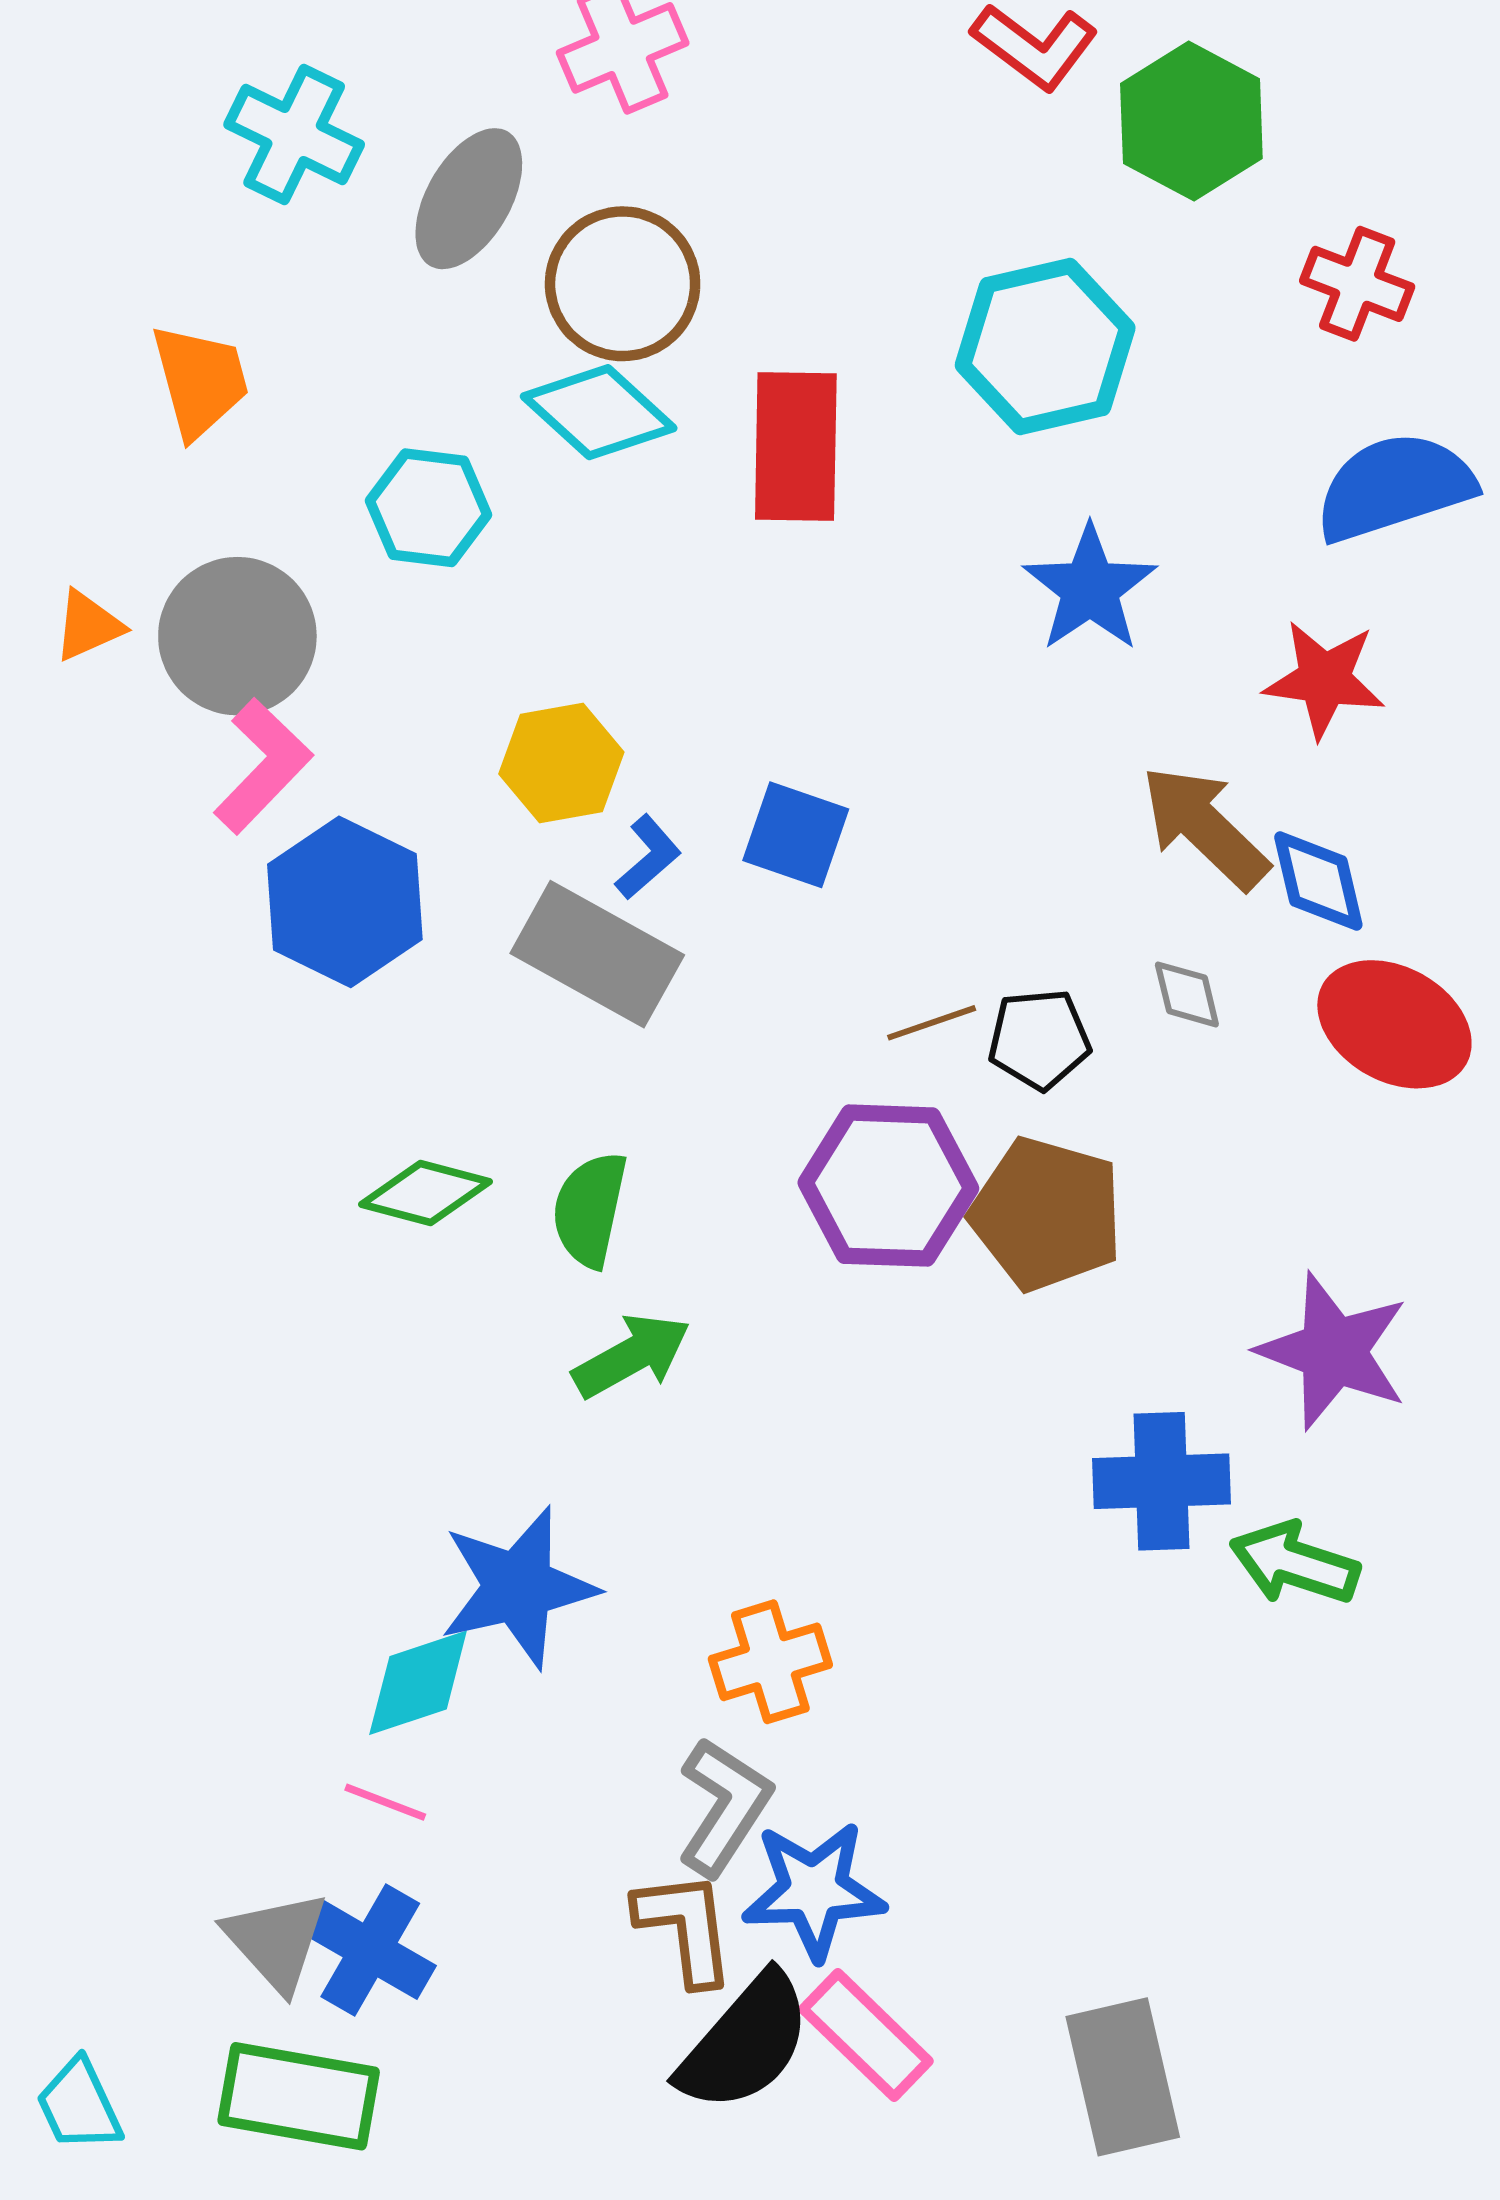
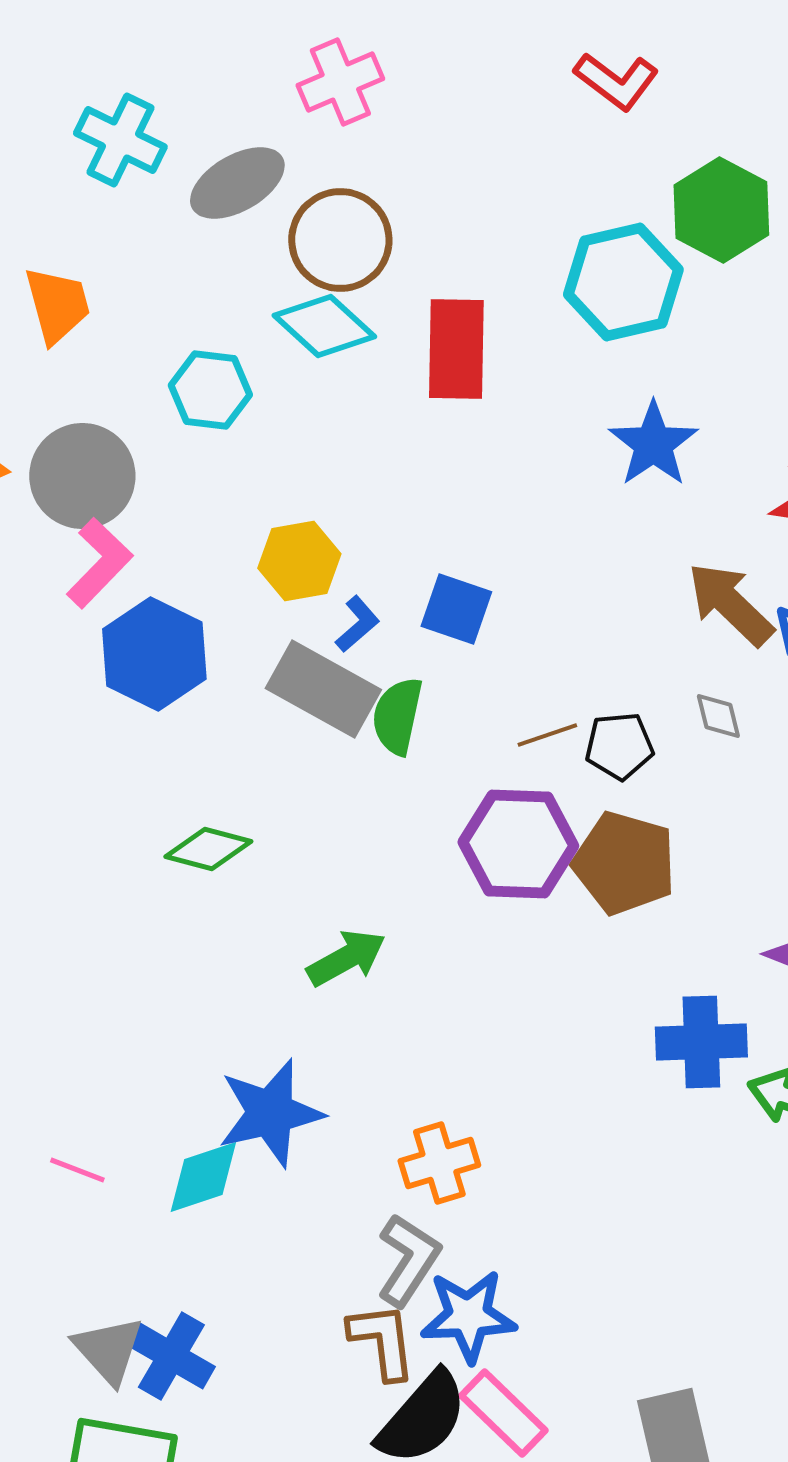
green hexagon: (1191, 121) -> (721, 210), moved
gray ellipse: (469, 199) -> (237, 183), turned 30
green semicircle: (590, 1209) -> (397, 716), moved
pink line: (385, 1802) -> (77, 1170), moved

